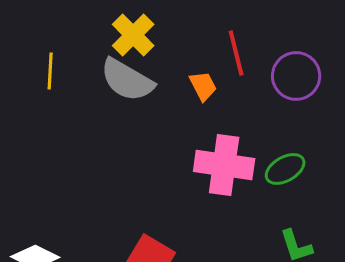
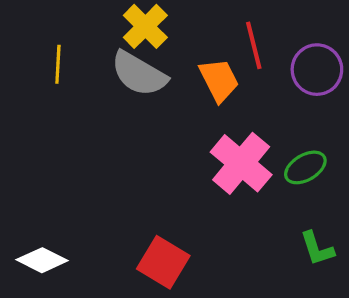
orange trapezoid: (203, 86) -> (219, 80), size x1.4
pink cross: (224, 165) -> (241, 163), turned 32

